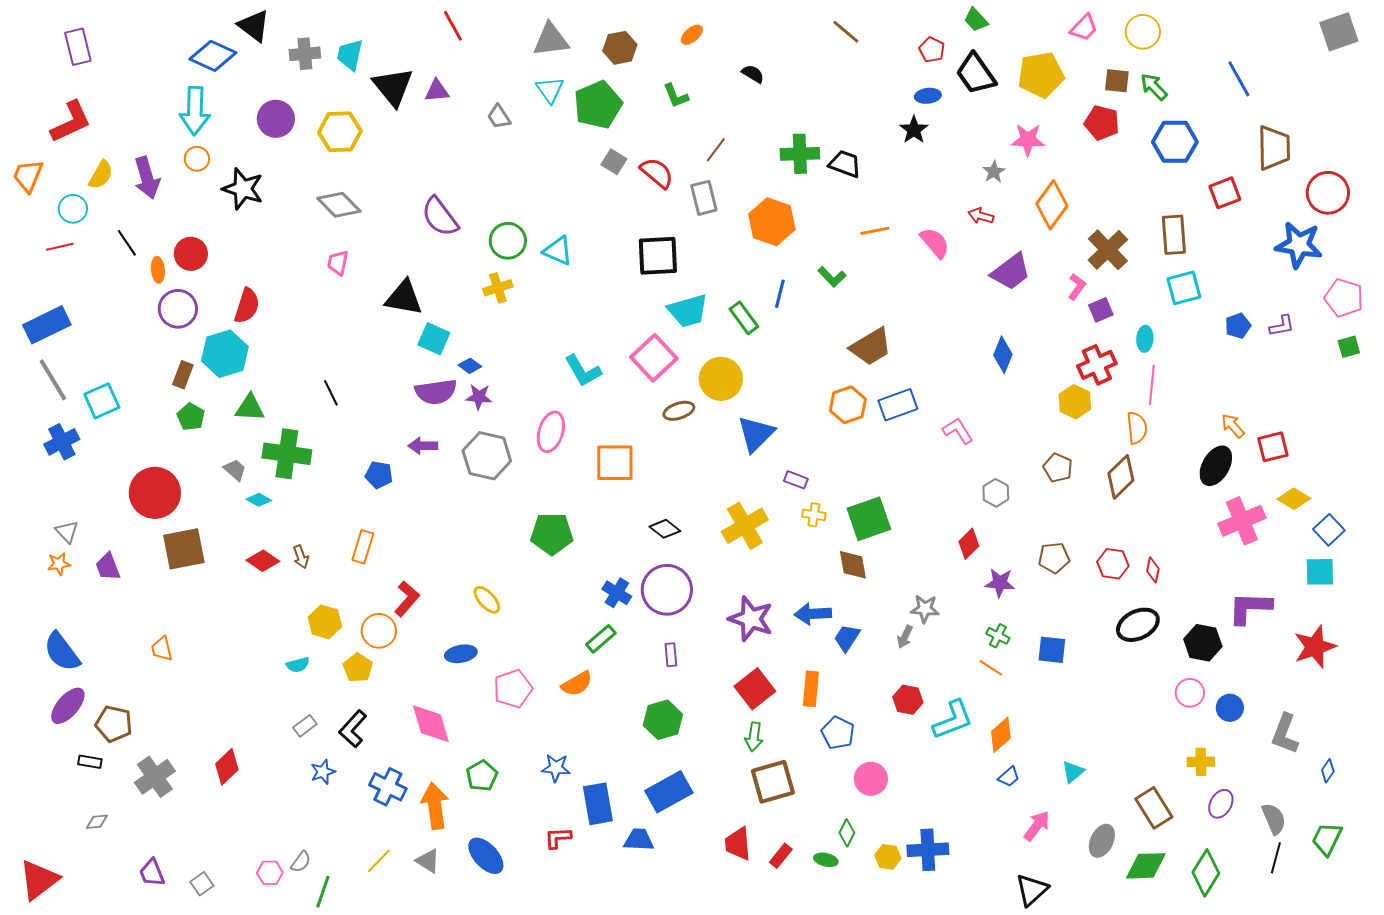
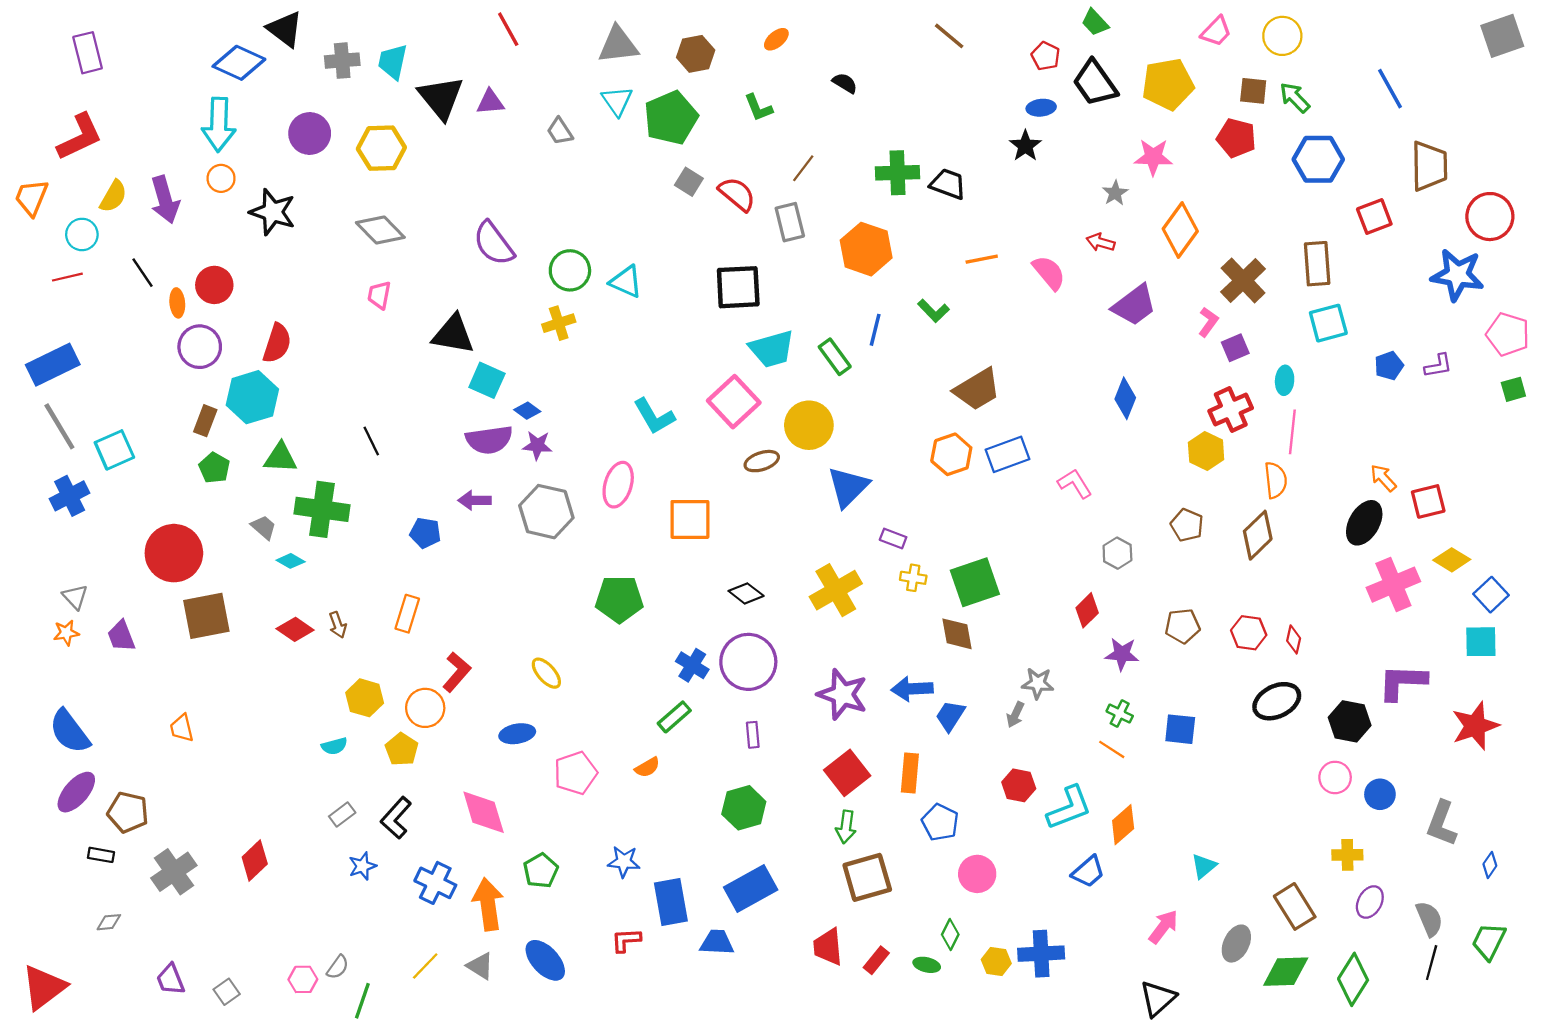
orange semicircle: (577, 684) -> (647, 767), size x0.7
blue trapezoid: (1009, 777) -> (1088, 872), moved, size x1.4

